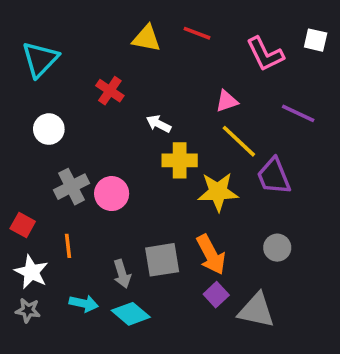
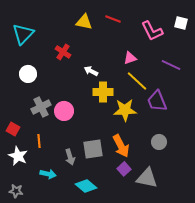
gray star: (28, 310) -> (16, 191), moved
cyan diamond: (131, 314) -> (86, 186), moved

